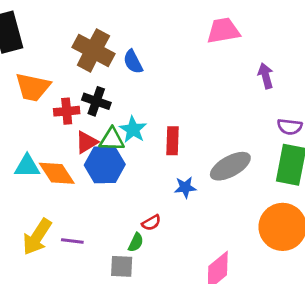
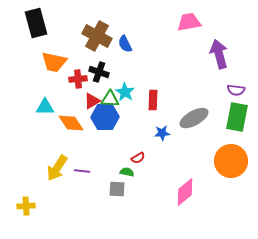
purple arrow: (266, 76) -> (219, 54), size x1.6
cyan triangle: (27, 166) -> (45, 107), moved
green semicircle: (136, 242) -> (127, 172), turned -104

